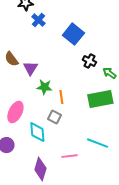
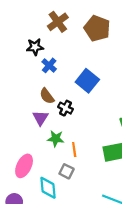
brown semicircle: (11, 59) -> (47, 96), moved
black cross: (89, 61) -> (65, 108), moved

